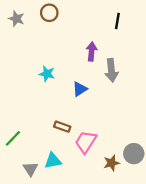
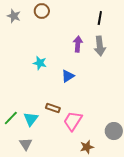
gray arrow: (111, 70) -> (100, 46), moved
cyan triangle: (53, 161) -> (31, 119), moved, turned -42
brown star: (111, 163) -> (87, 147), moved

